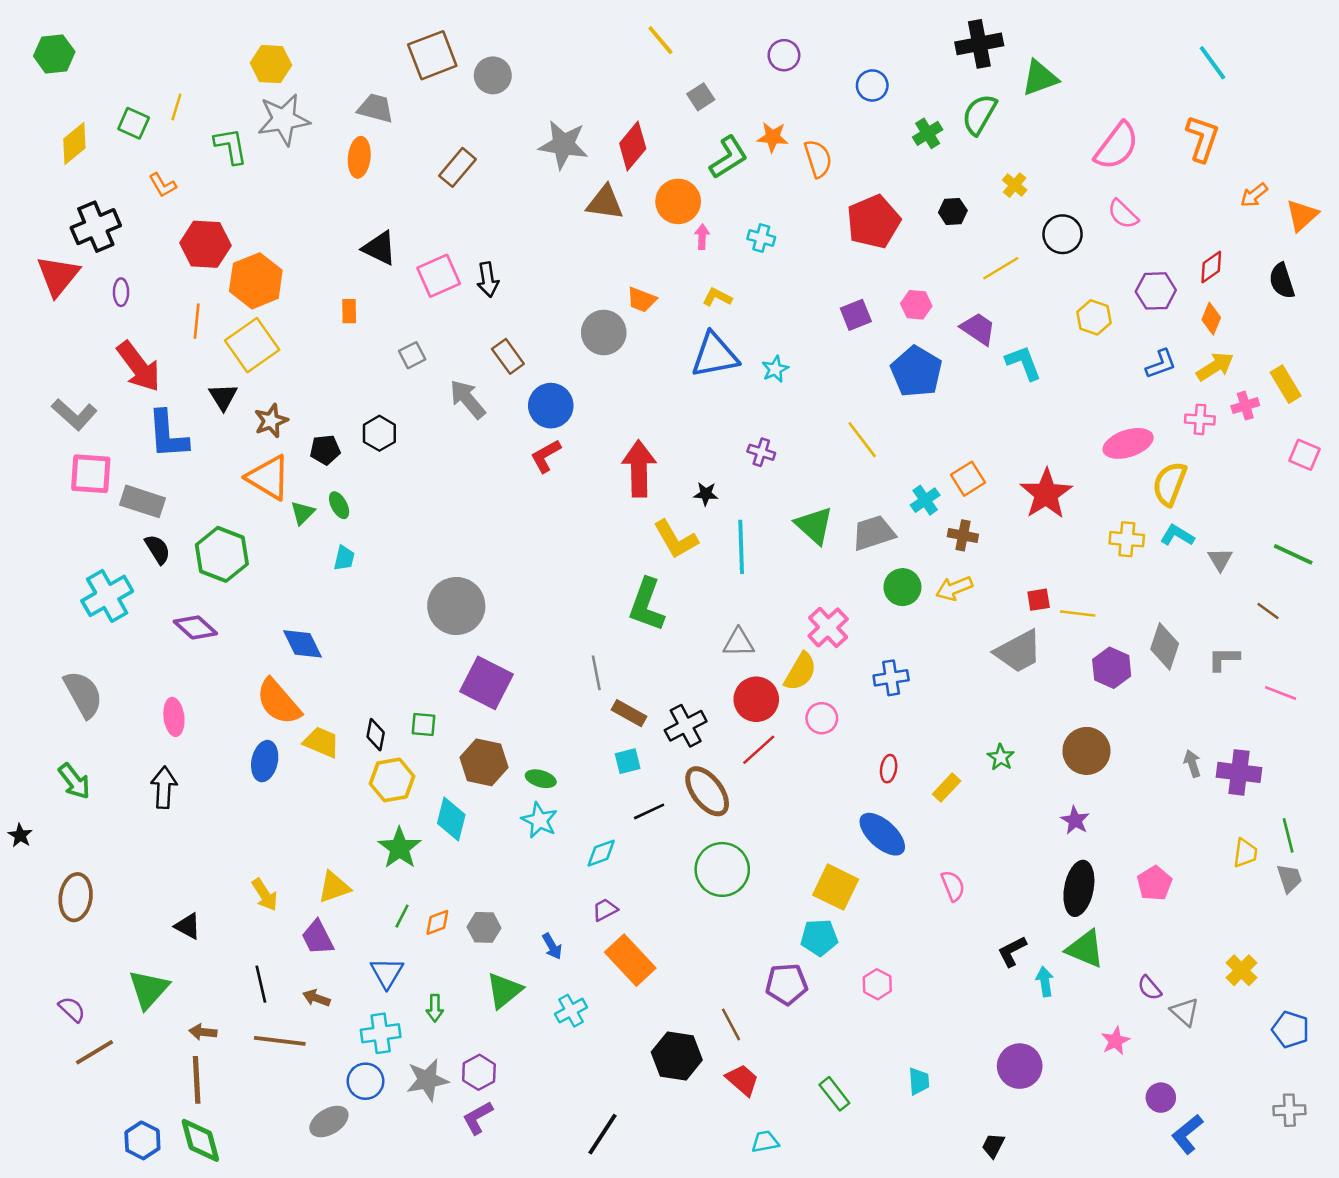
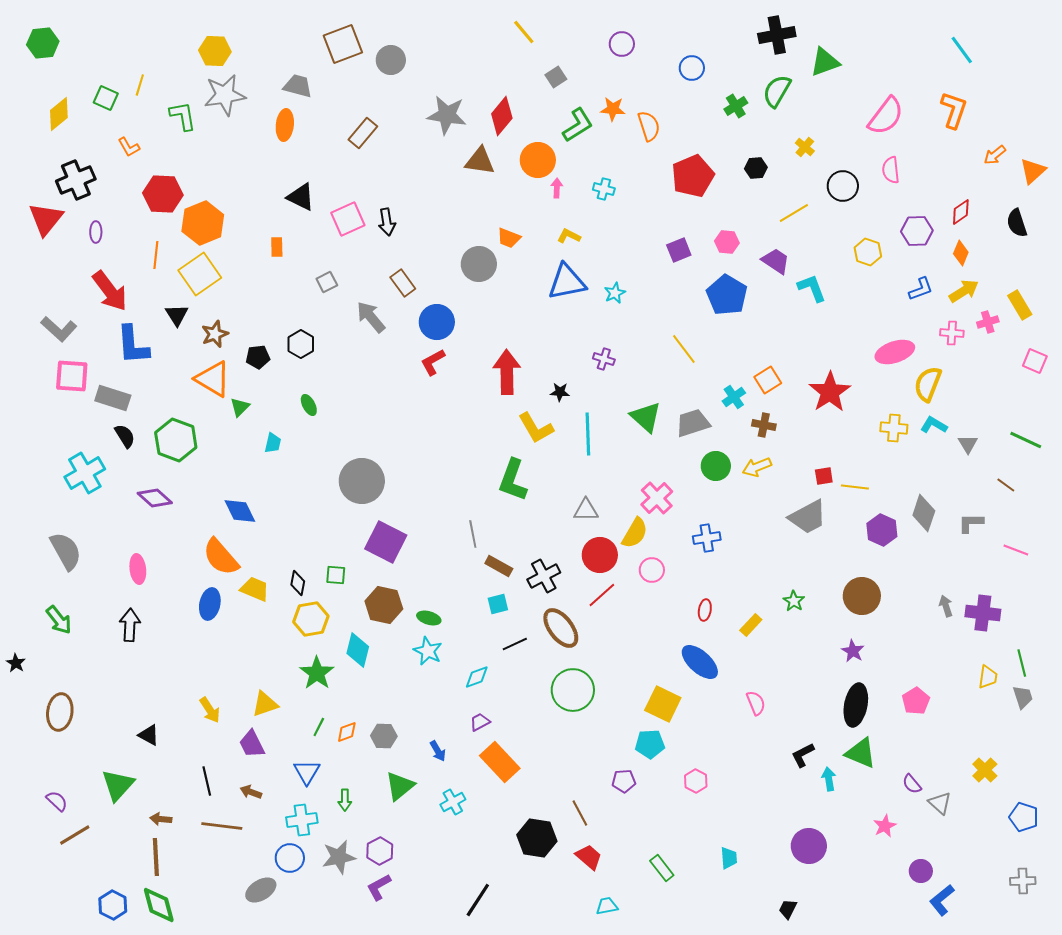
pink semicircle: (1123, 214) -> (891, 170), turned 40
green ellipse: (339, 505) -> (309, 405), moved
purple pentagon: (786, 984) -> (624, 781), size x0.7

